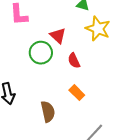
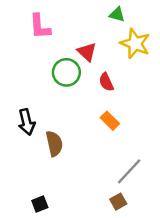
brown semicircle: (48, 112) -> (54, 144), moved

